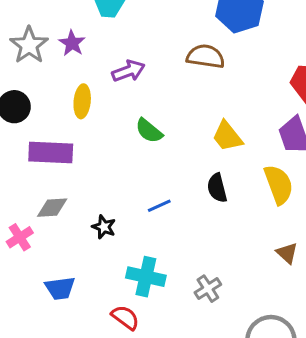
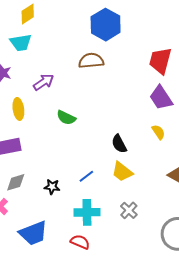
yellow trapezoid: (227, 136) -> (122, 172), moved
yellow semicircle: (279, 185) -> (158, 132), size x0.6
blue line: (159, 206) -> (86, 176), moved
blue trapezoid: (60, 288) -> (33, 233), size x1.4

